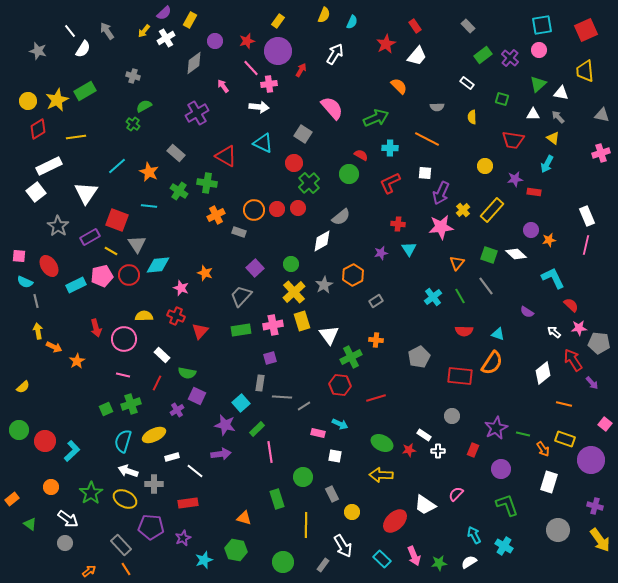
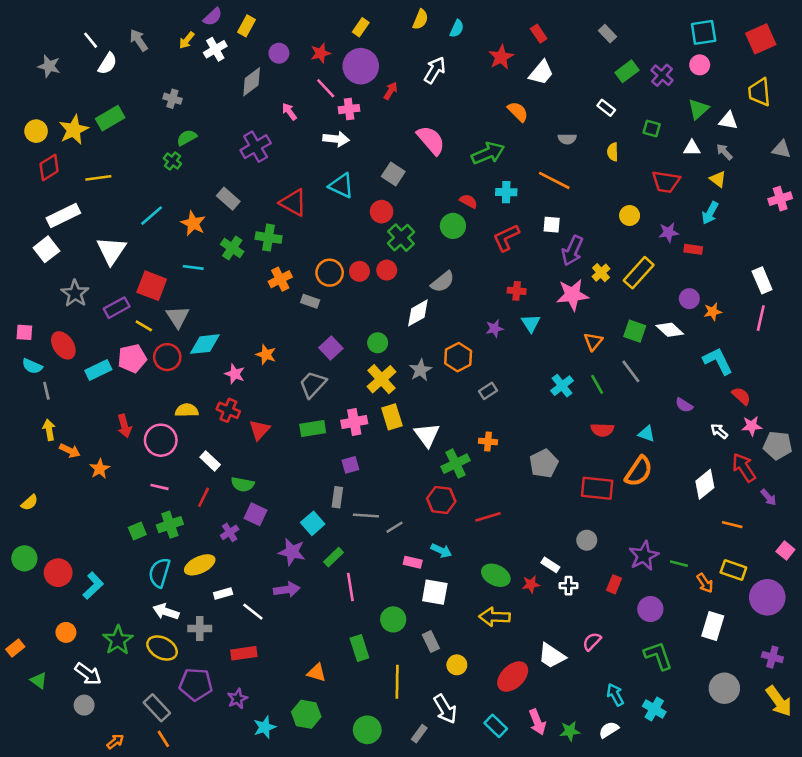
white square: (335, 456) -> (435, 592), size x1.5

